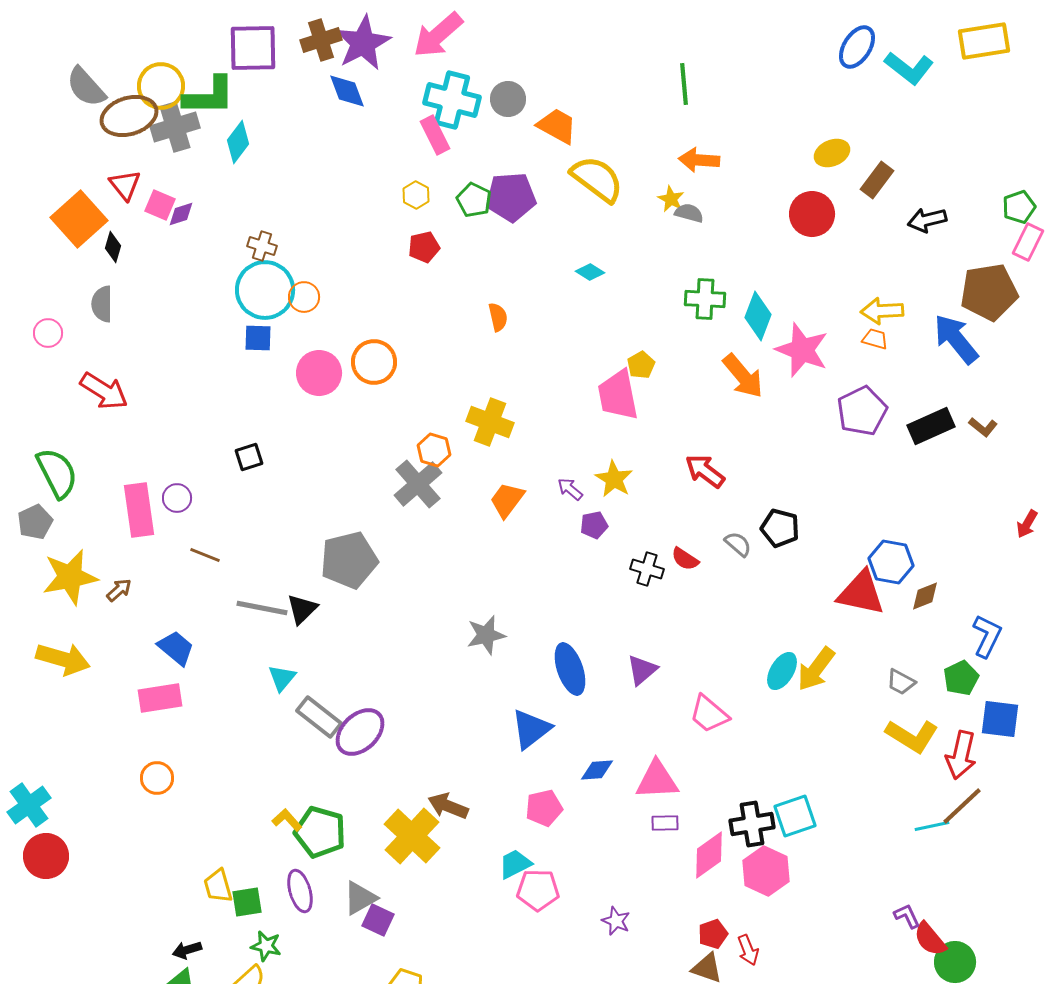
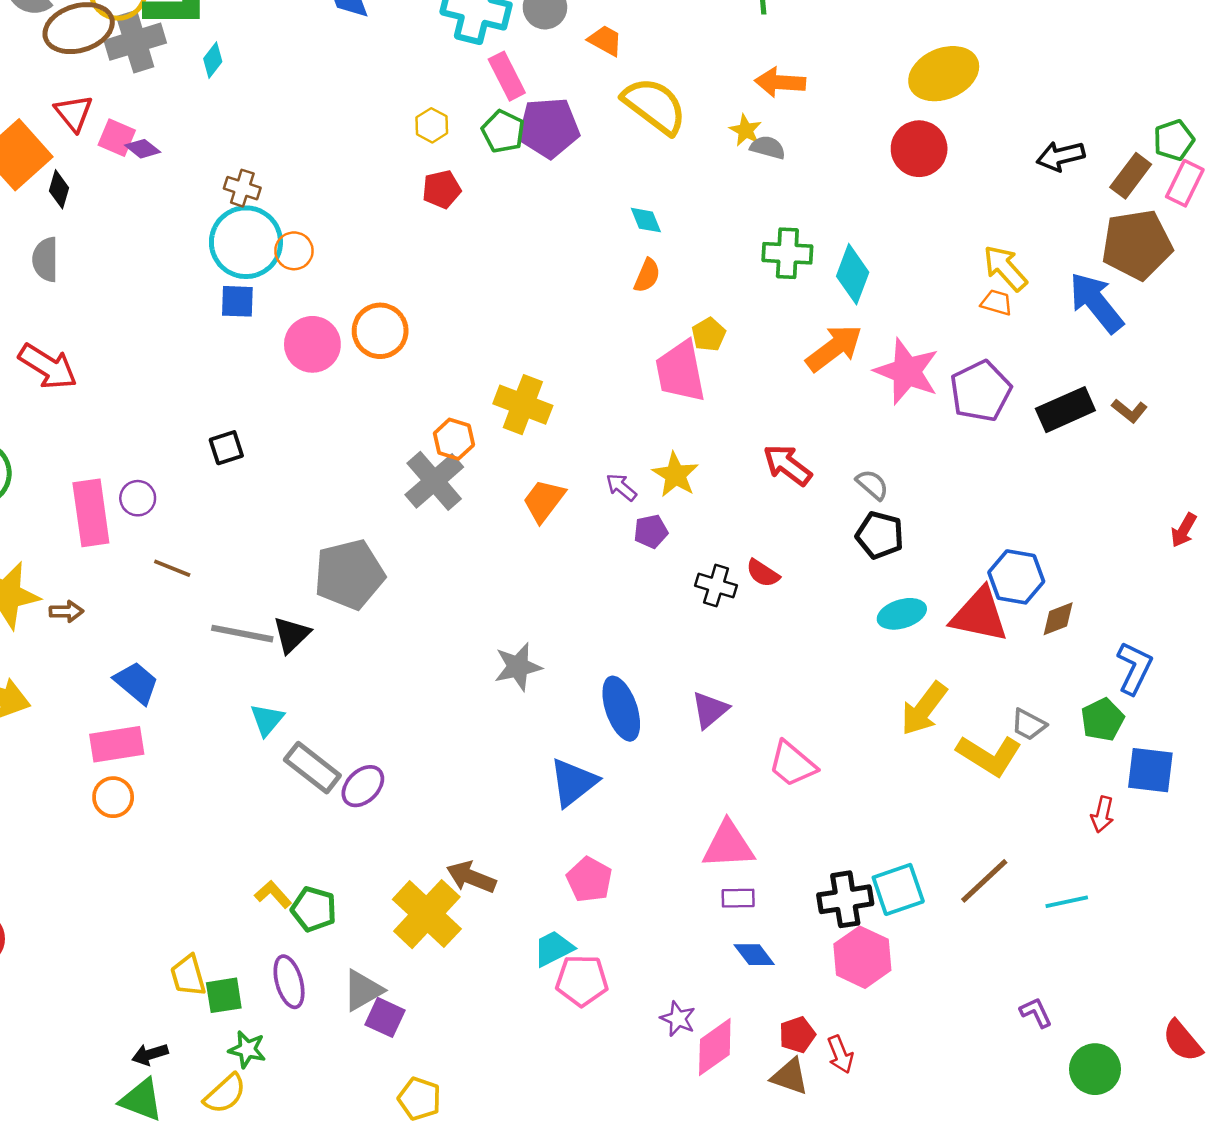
orange trapezoid: (557, 126) -> (605, 40), size x0.7
pink rectangle: (435, 135) -> (507, 76), moved
cyan diamond: (238, 142) -> (213, 60), size x0.7
yellow ellipse: (832, 153) -> (944, 74), size x1.6
brown rectangle: (877, 180) -> (1131, 176), moved
purple diamond: (181, 214) -> (143, 149), turned 56
cyan diamond: (590, 272) -> (646, 220), turned 36
yellow arrow: (882, 311) -> (1005, 268), turned 51
orange semicircle: (498, 317) -> (647, 275), moved, turned 36
pink star: (802, 350) -> (907, 371), moved
orange arrow: (743, 376) -> (834, 348), turned -87
gray semicircle: (738, 544) -> (872, 485), moved
brown arrow: (119, 590) -> (66, 611), turned 40
cyan ellipse: (782, 671) -> (902, 614), moved, turned 42
purple ellipse: (360, 732) -> (363, 786), size x0.7
yellow L-shape: (912, 736) -> (989, 755), moved
red arrow: (961, 755) -> (1102, 814), size x0.6
blue diamond: (597, 770) -> (754, 955), moved, turned 56
orange circle: (157, 778) -> (113, 797), moved
brown line: (962, 806) -> (984, 881), moved
pink pentagon: (544, 808) -> (589, 880), turned -30
green pentagon: (320, 832) -> (314, 909), size x0.7
pink diamond: (709, 855) -> (715, 1047), moved
red semicircle: (930, 939) -> (1182, 1041), moved

